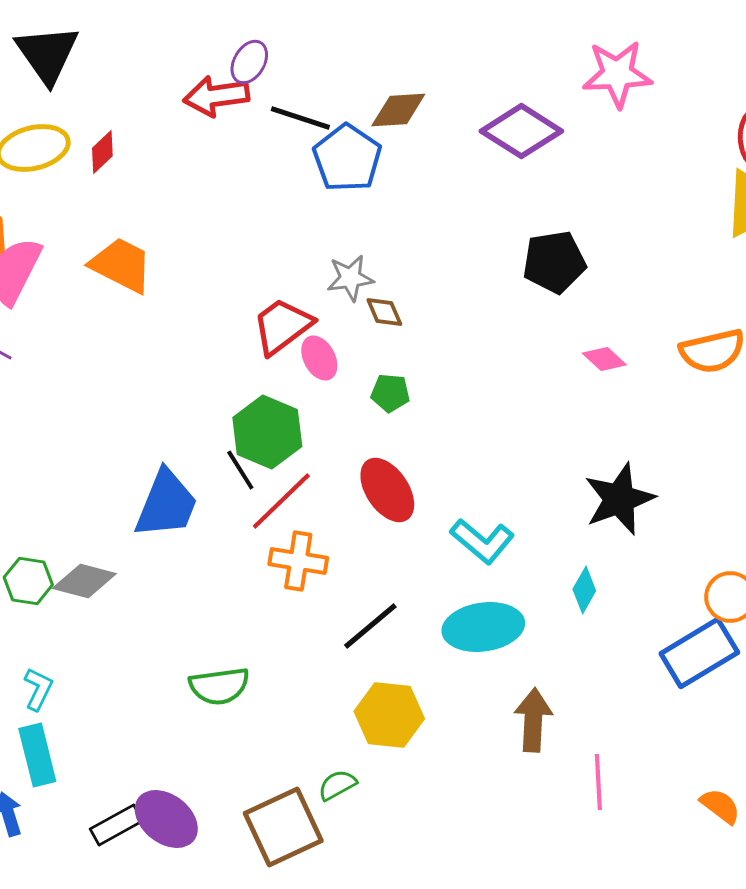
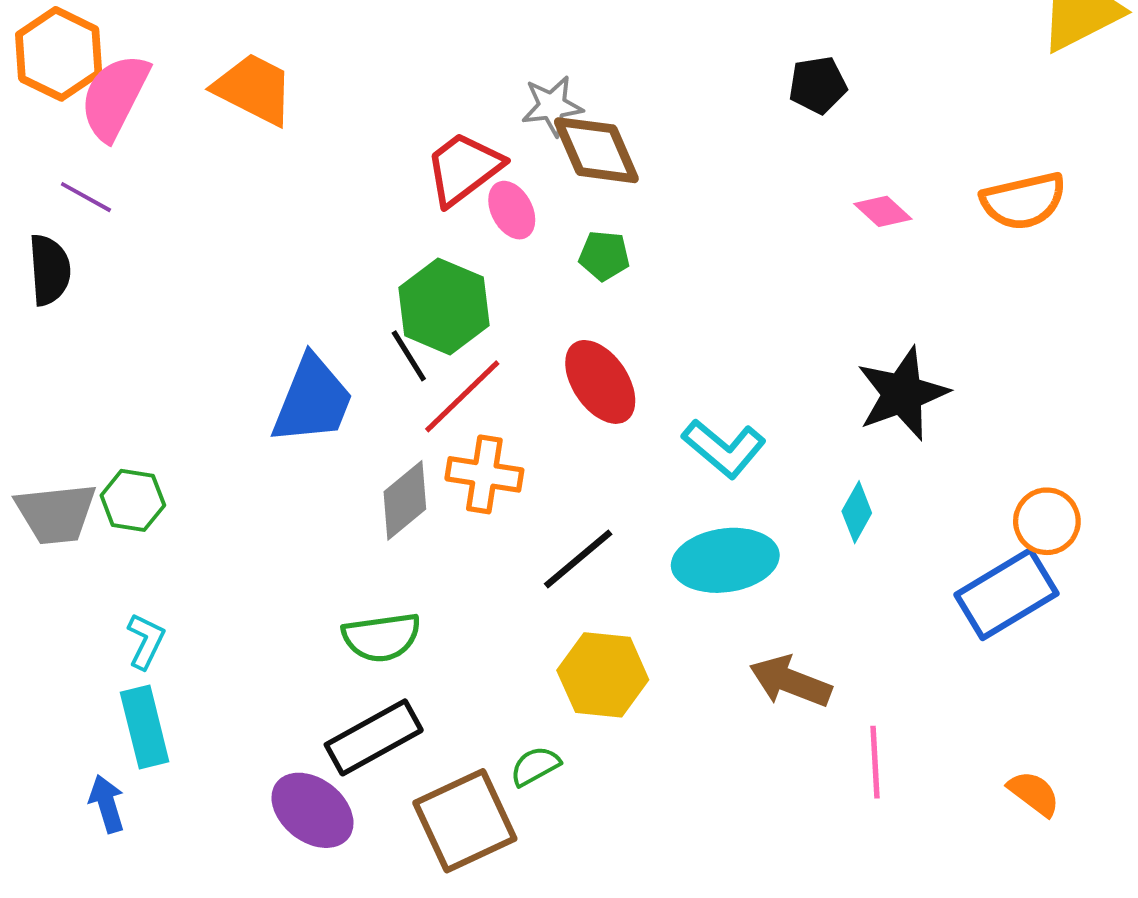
black pentagon: (554, 262) -> (818, 85), size x0.7
brown diamond: (384, 312) -> (596, 150), size x1.8
gray diamond: (84, 581) -> (405, 500), moved, turned -54
brown arrow: (533, 720) -> (790, 681), turned -72
black rectangle: (116, 825) -> (374, 737), moved, size x1.4

